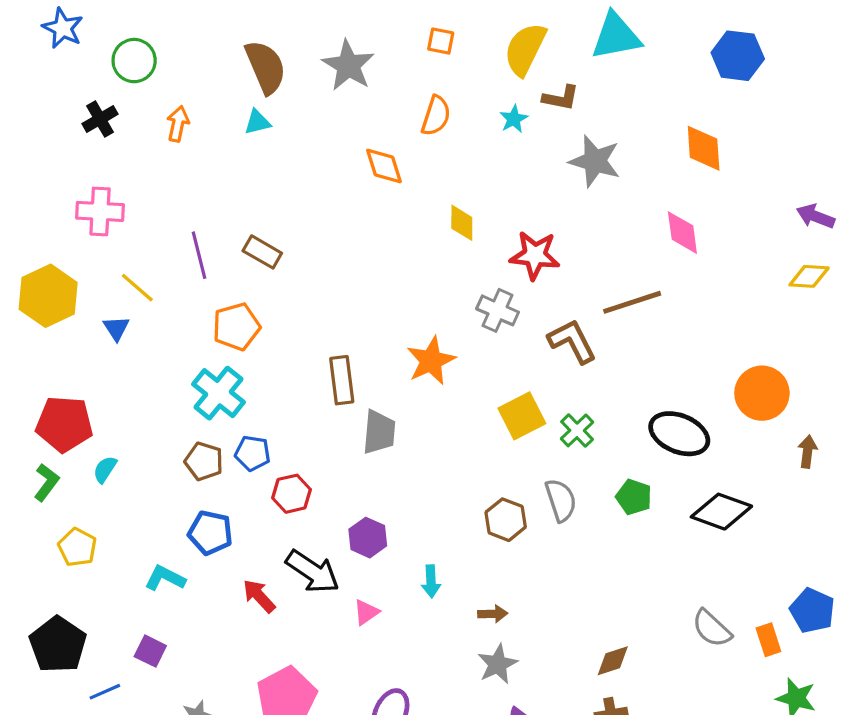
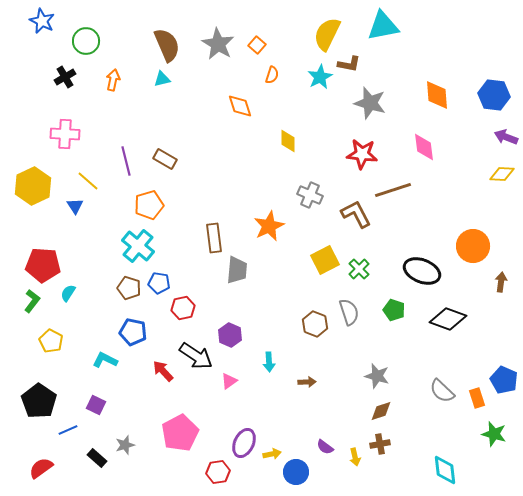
orange square: (441, 41) -> (257, 45), moved, turned 30
blue hexagon: (738, 56) -> (494, 95), moved
orange semicircle: (436, 116) -> (272, 75), size x0.7
cyan star: (514, 119) -> (320, 77), size x1.4
red star: (535, 255) -> (362, 154), moved
gray star: (498, 664) -> (377, 376), moved, turned -30

